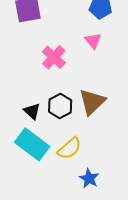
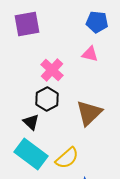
pink triangle: (93, 41) -> (90, 54), turned -36
black hexagon: (60, 106) -> (47, 99), moved

